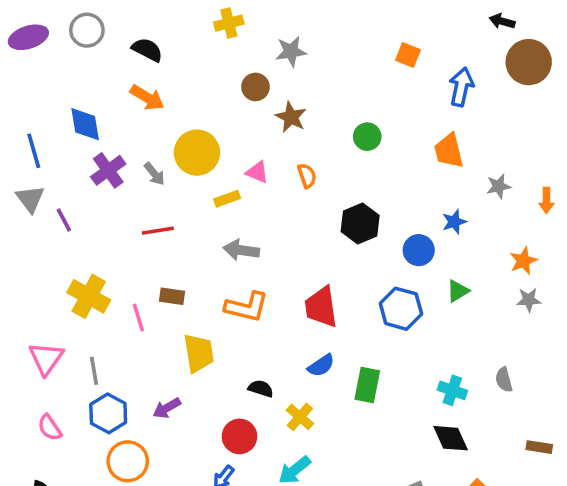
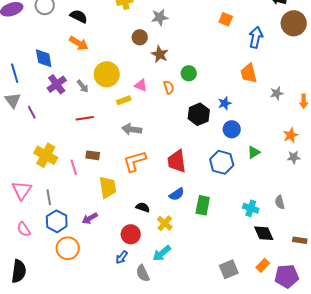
green circle: (367, 137) -> (189, 73), moved
blue star: (454, 222) -> (225, 103), moved
orange L-shape: (247, 307) -> (135, 161), turned 150
black diamond: (451, 438) -> (264, 233), moved

